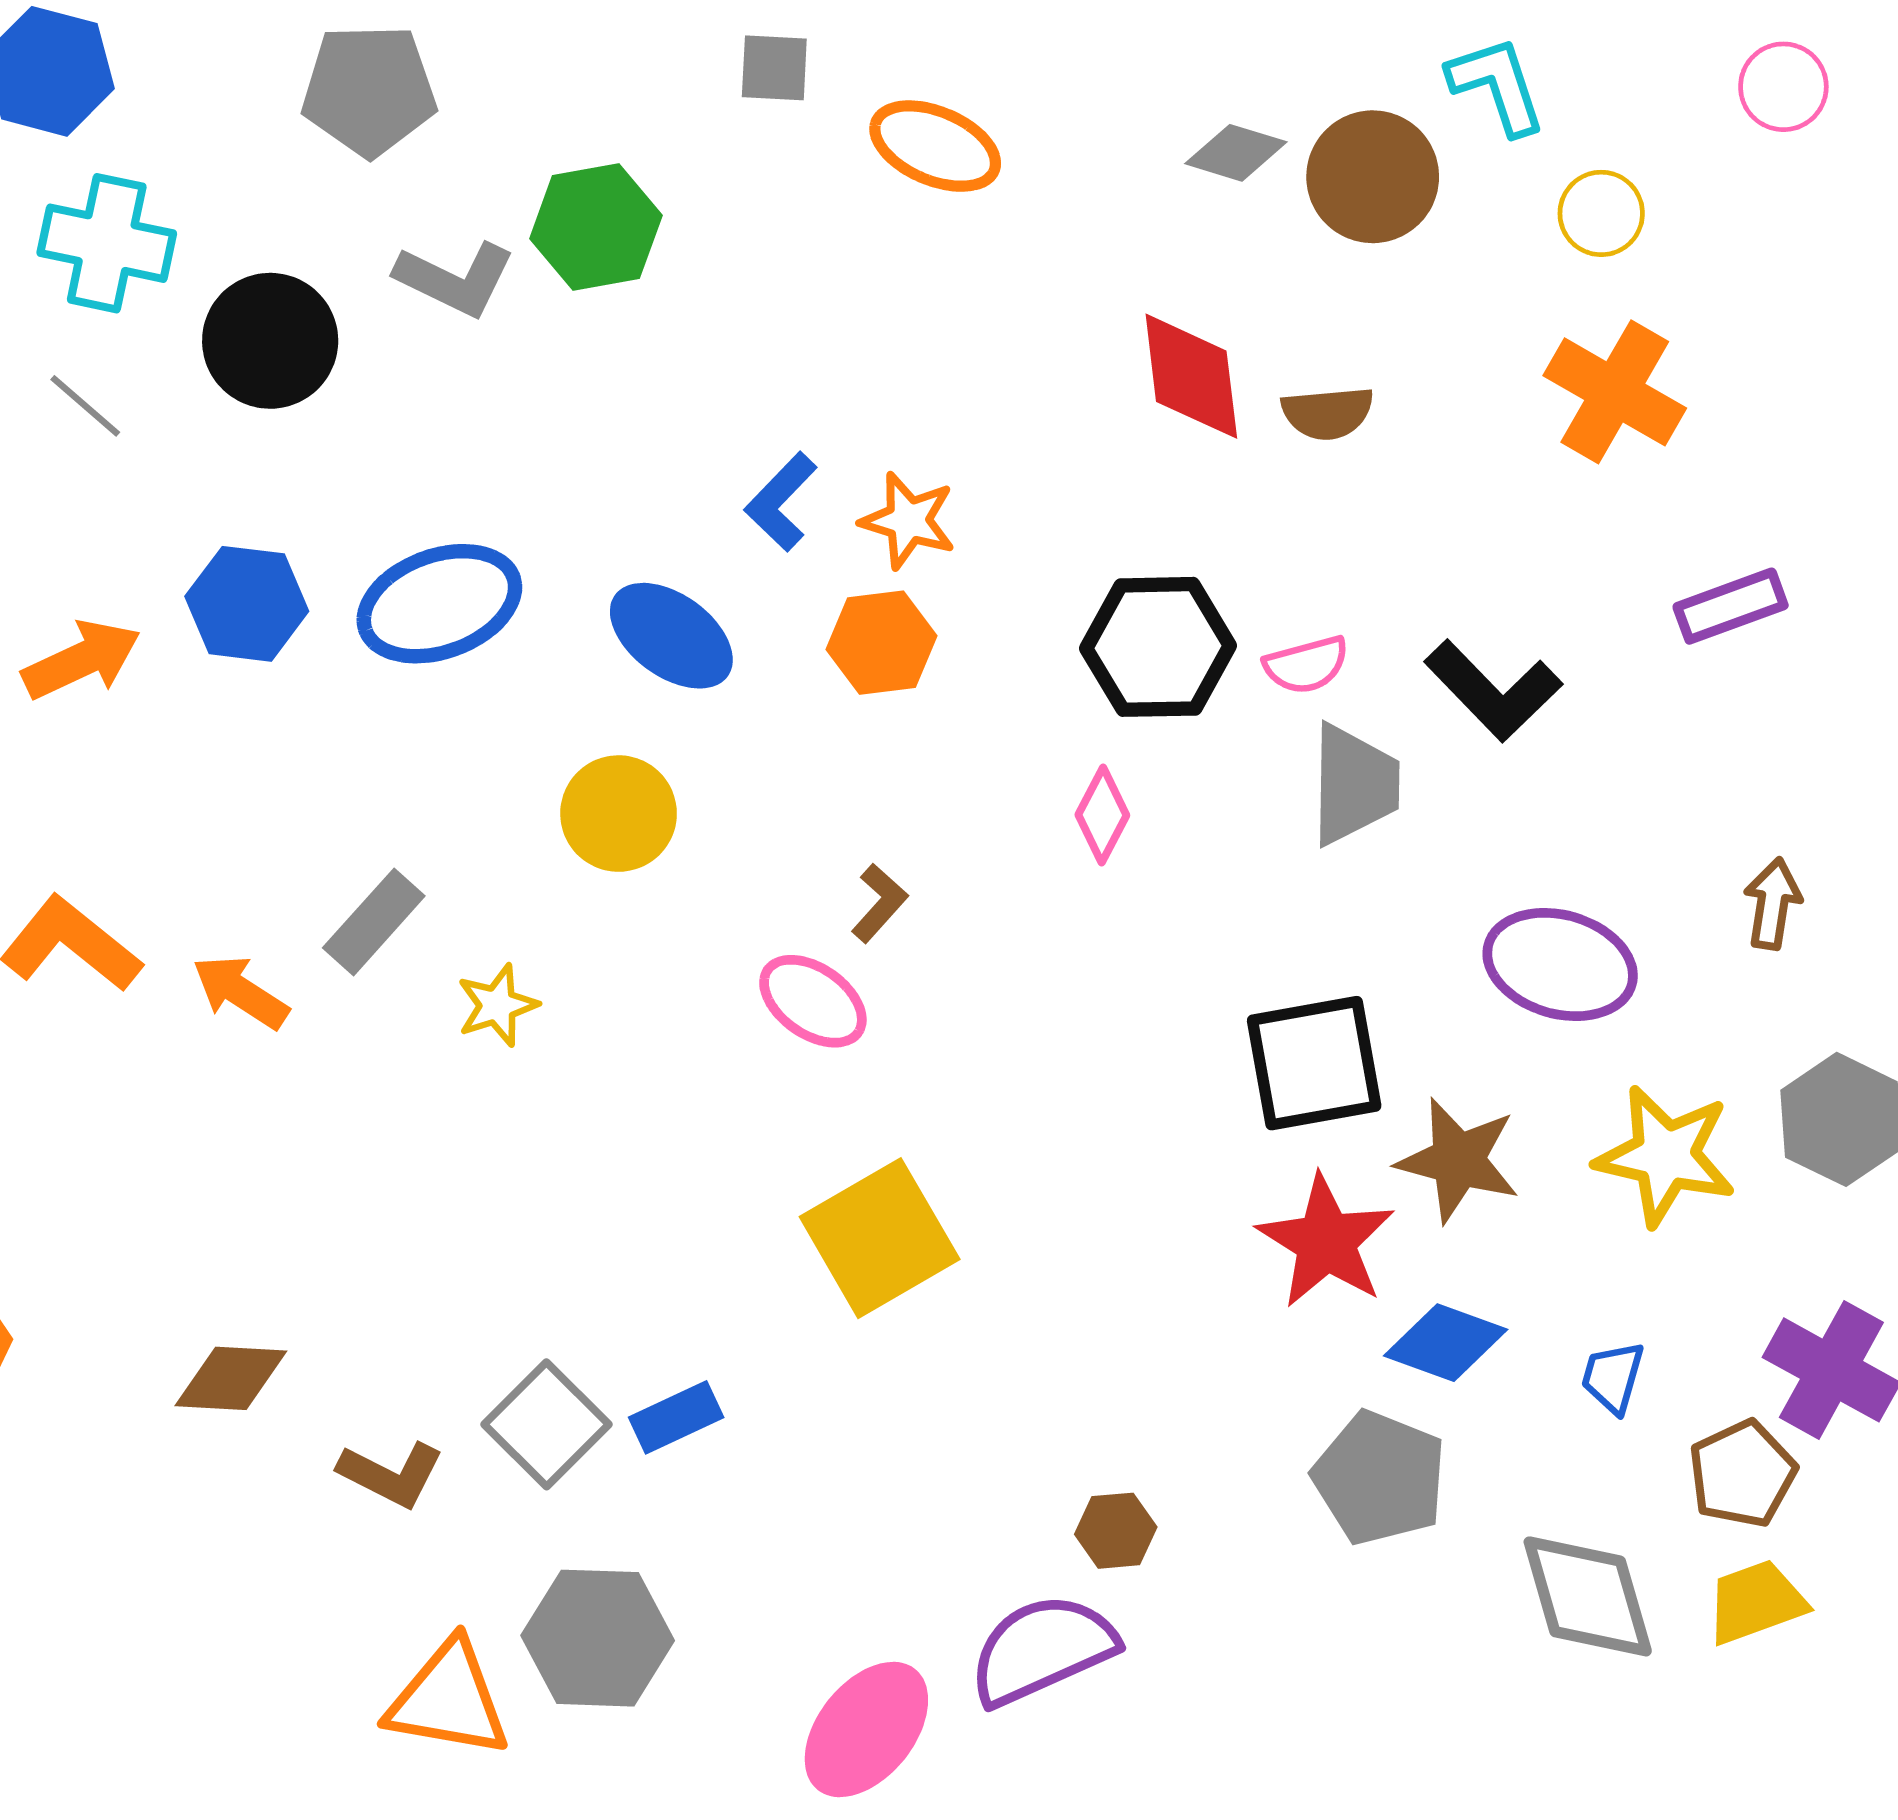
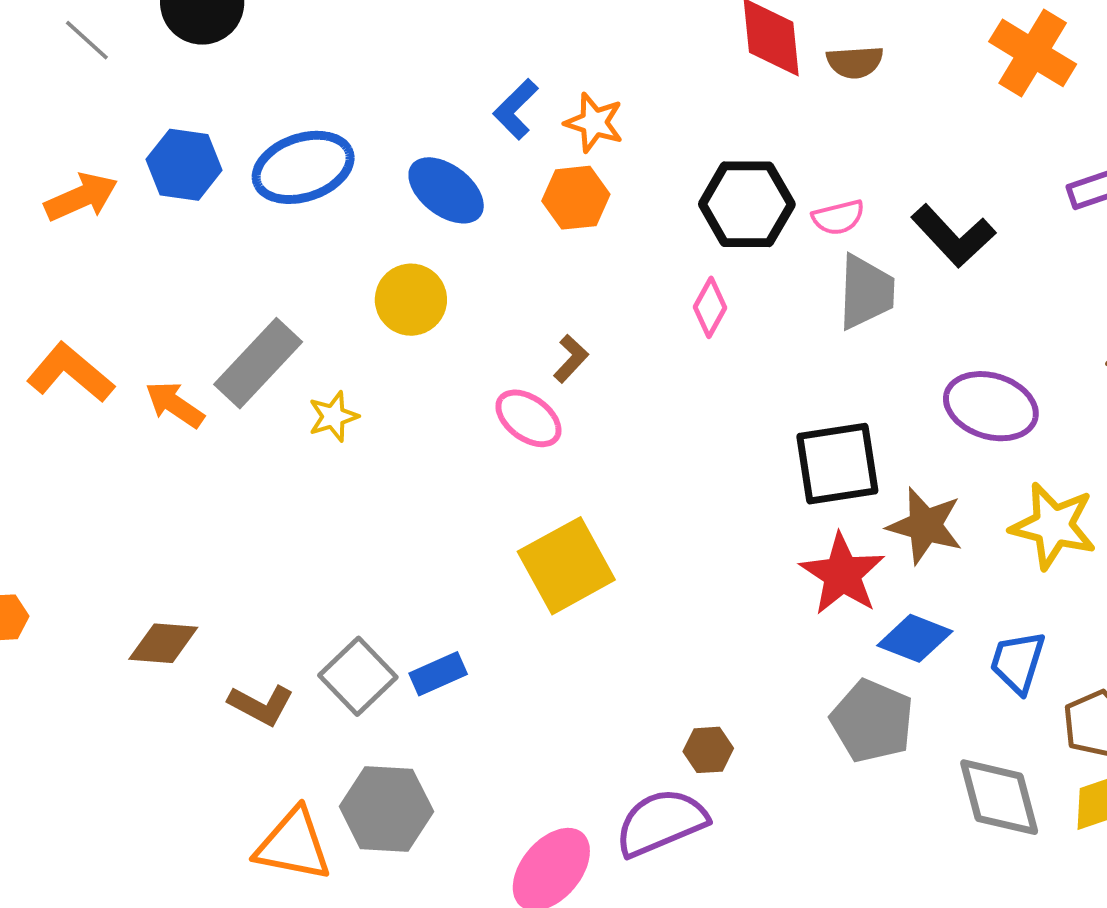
gray rectangle: (374, 922) -> (258, 363), size x1.4
blue trapezoid: (1613, 1377) -> (1018, 662), size x1.4

